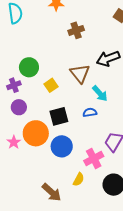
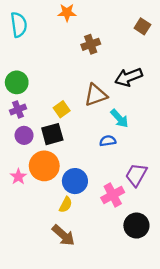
green circle: (29, 67) -> (17, 82), moved
brown triangle: (80, 73) -> (96, 95), turned 50
black square: (59, 116) -> (52, 134), moved
yellow semicircle: (79, 179) -> (66, 205), moved

